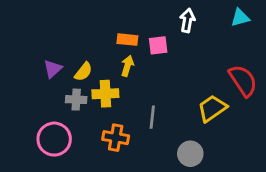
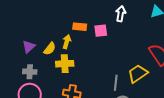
yellow arrow: (127, 66) -> (67, 42), moved
gray cross: (76, 100) -> (30, 72), moved
gray line: (152, 117) -> (116, 83), moved

